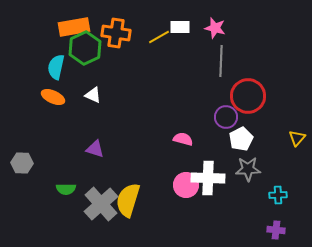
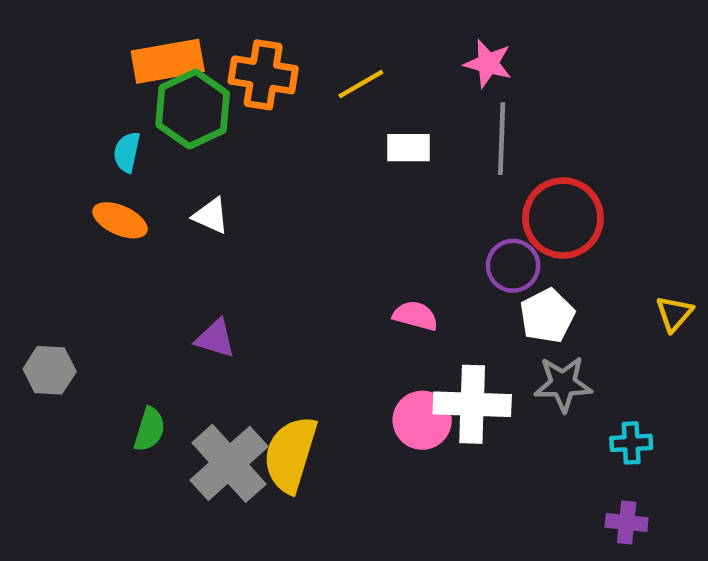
white rectangle: (180, 27) -> (409, 148), moved
cyan semicircle: (56, 67) -> (127, 152), size x0.7
green semicircle: (66, 189) -> (150, 429), turned -72

